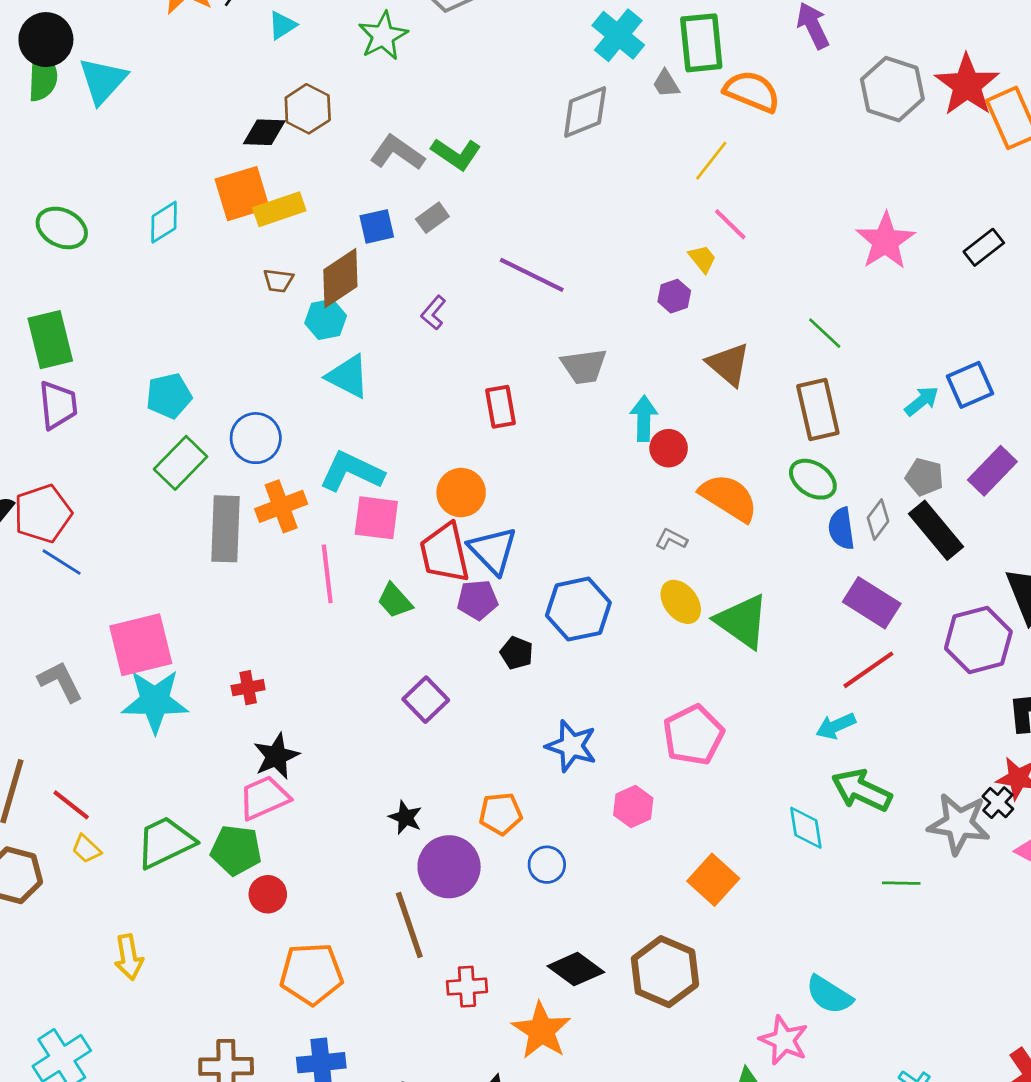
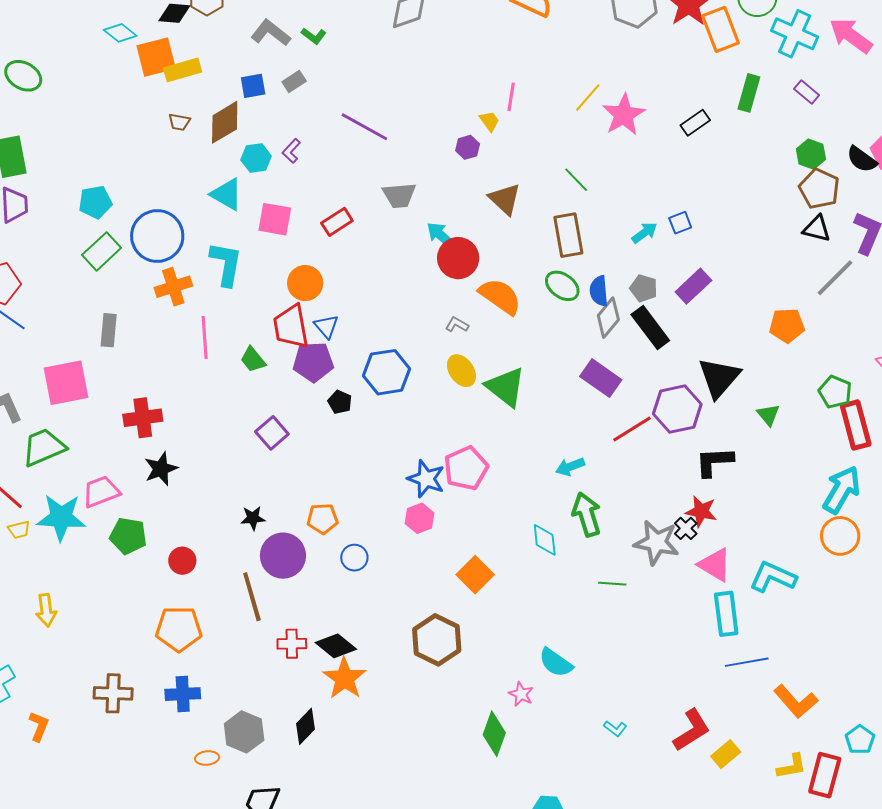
green L-shape: (456, 154) -> (314, 36), size x0.7
yellow line: (711, 161) -> (588, 98), moved
cyan diamond: (164, 222) -> (120, 33), moved, turned 68
pink line: (730, 224) -> (511, 97), turned 52
cyan hexagon: (326, 319) -> (256, 158), moved
blue square: (970, 385) -> (680, 223), size x0.7
red rectangle: (501, 407) -> (337, 222), turned 64
cyan arrow: (644, 418) -> (441, 235), turned -52
blue circle: (256, 438) -> (157, 236), size x1.4
red circle: (669, 448) -> (458, 258), size x1.5
cyan L-shape: (352, 472) -> (226, 264), turned 72
pink square: (376, 518) -> (275, 219), moved
gray diamond: (878, 519) -> (608, 318), size x1.4
gray rectangle: (225, 529) -> (109, 330), moved, size x0.7
blue semicircle: (841, 529) -> (599, 291), moved
blue triangle: (493, 550) -> (326, 326), size x0.7
purple pentagon: (477, 600) -> (313, 362), size x1.4
red line: (868, 670) -> (632, 429), moved
red cross: (248, 688) -> (143, 418), size x1.6
cyan star: (155, 701) -> (61, 517), moved
blue star: (571, 746) -> (426, 479), moved
green arrow: (862, 790) -> (587, 514), turned 45
pink trapezoid: (264, 798) -> (101, 492), moved
black star: (405, 817) -> (253, 518), turned -30
green trapezoid: (165, 842) -> (44, 447), moved
yellow trapezoid: (86, 849) -> (19, 530), turned -60
red circle: (268, 894) -> (182, 561), moved
black diamond: (576, 969) -> (336, 646), moved
pink star: (784, 1040) -> (521, 694), size x0.7

